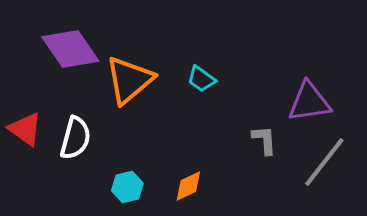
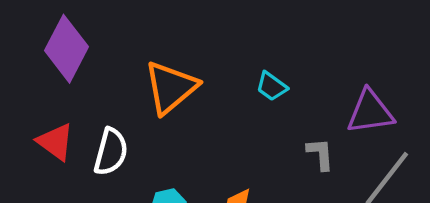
purple diamond: (70, 49) -> (67, 49), moved, turned 62
cyan trapezoid: (201, 79) -> (272, 86), moved

